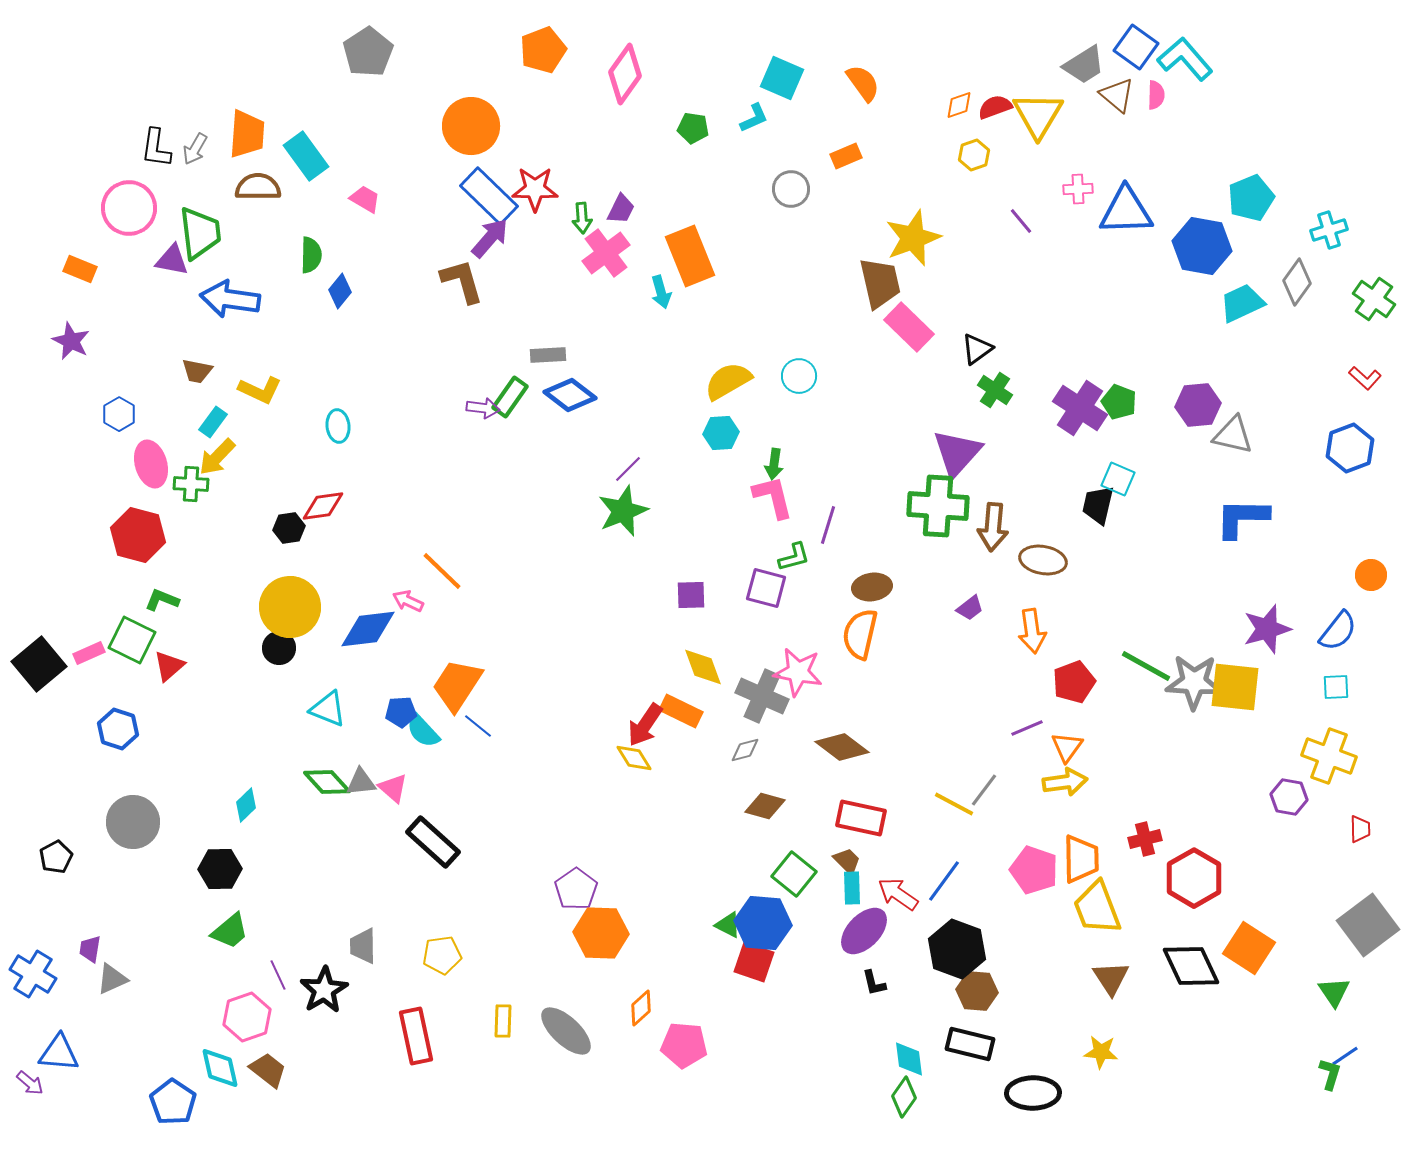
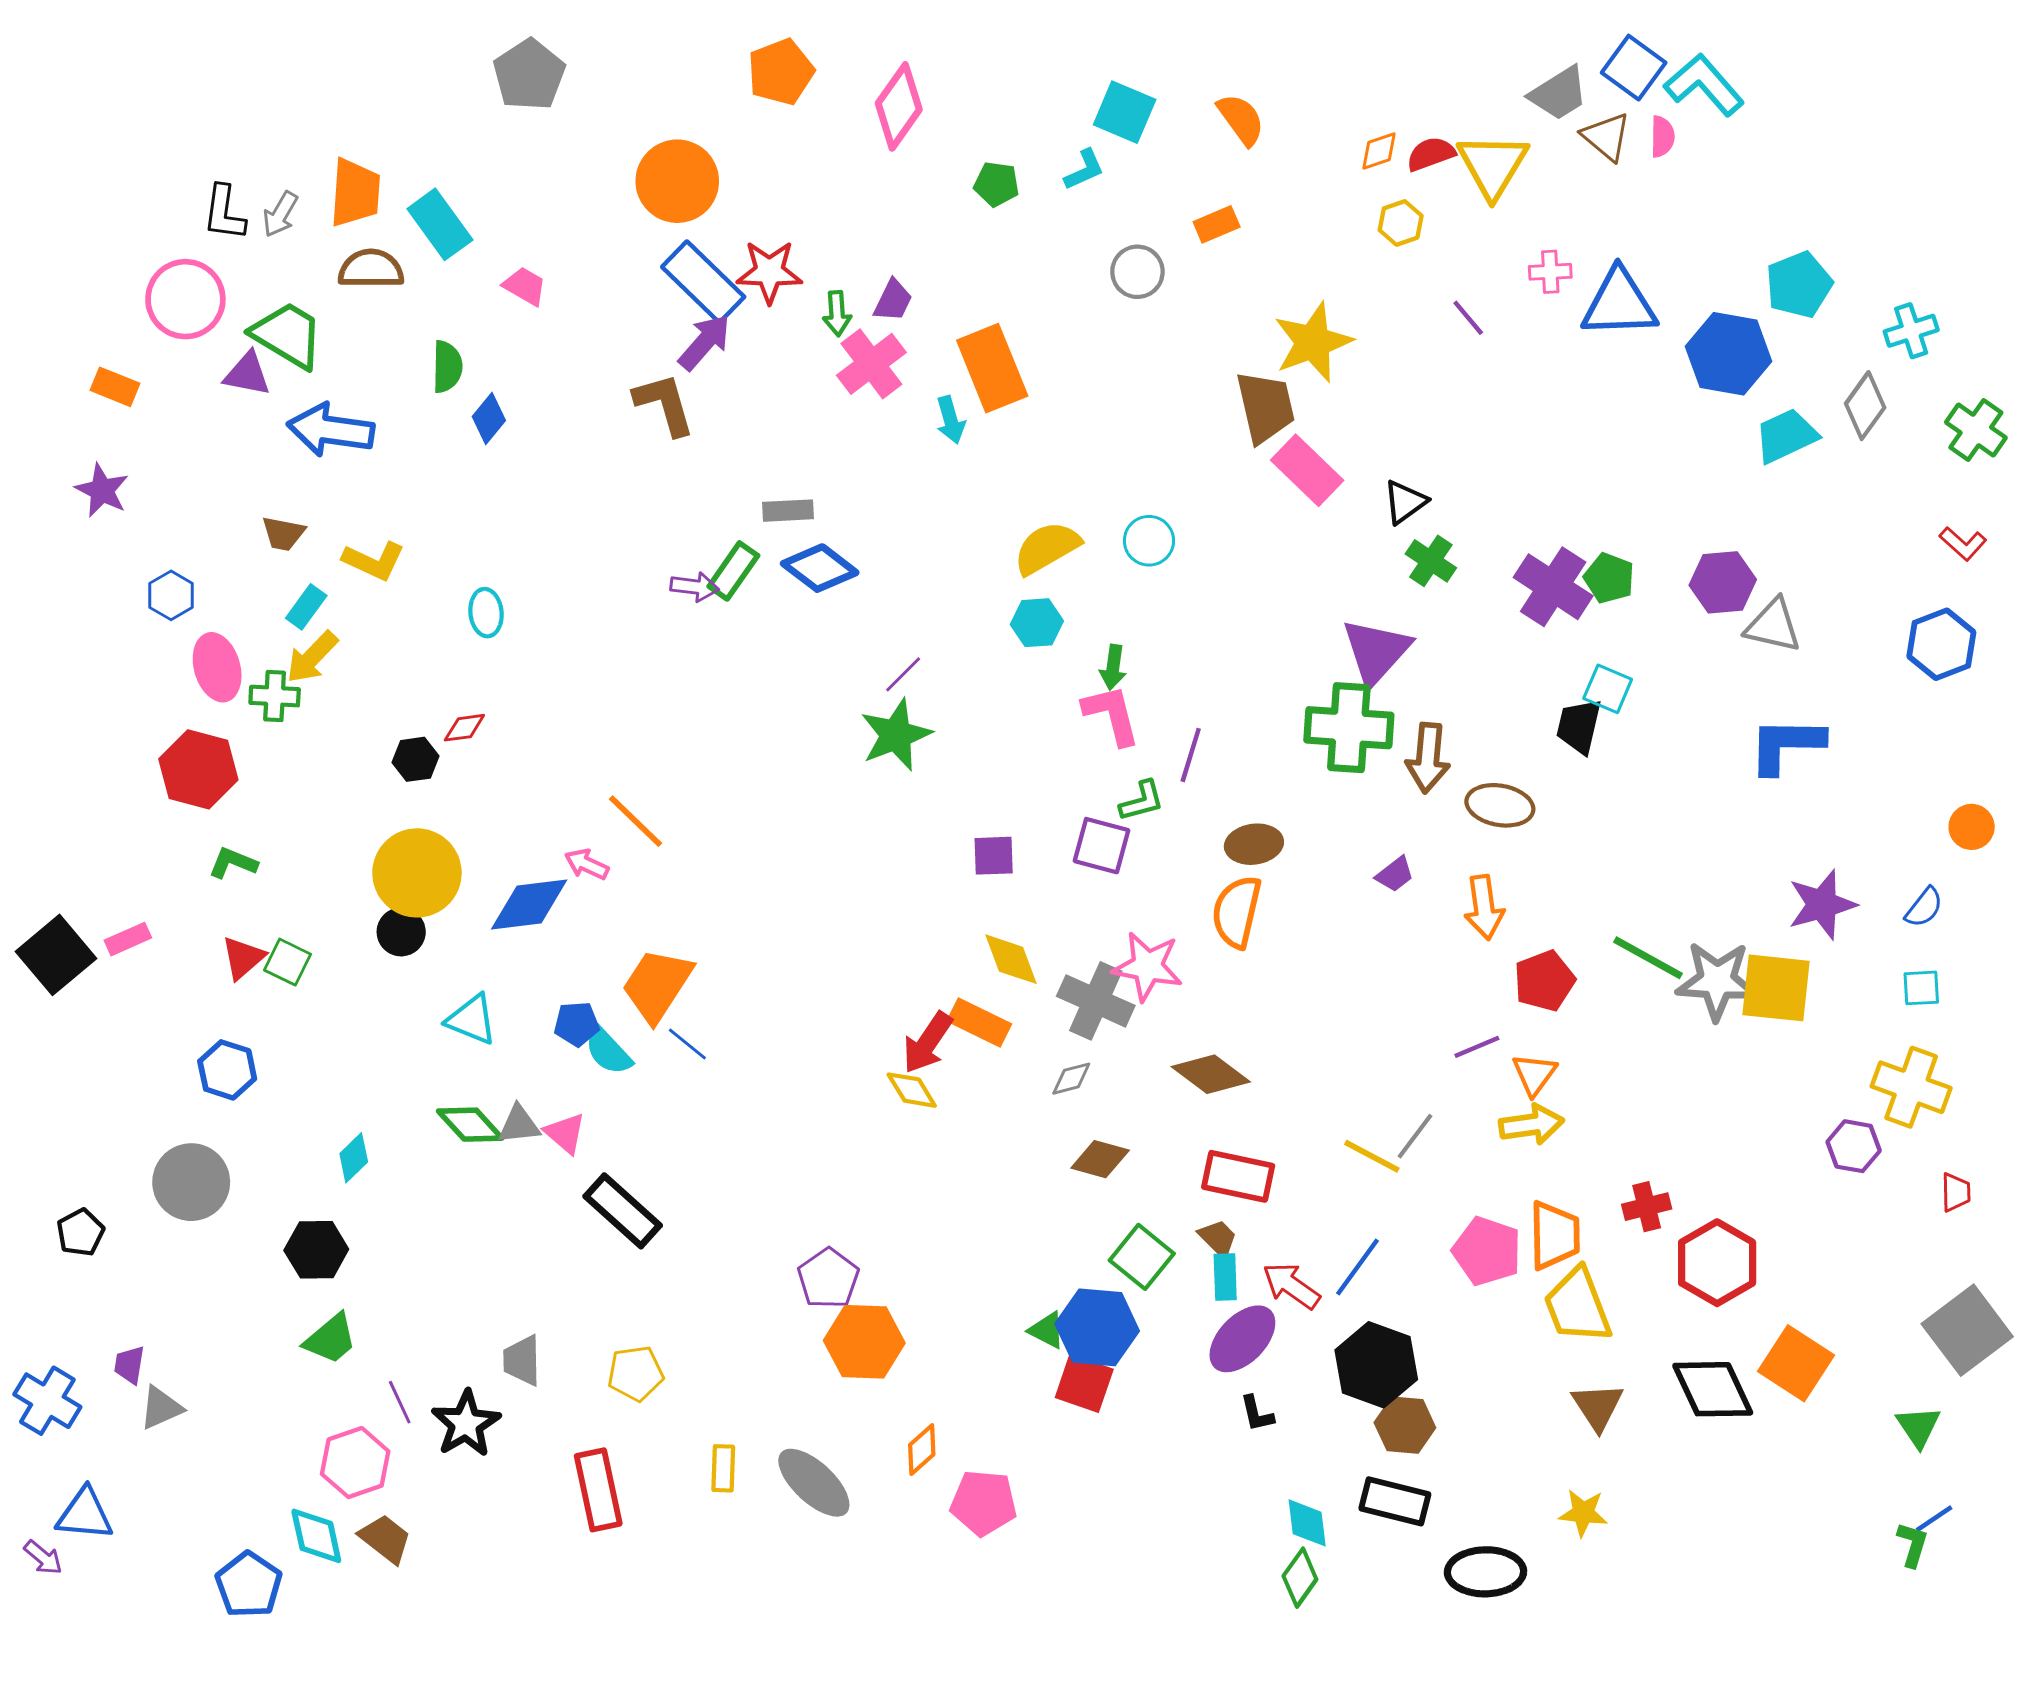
green trapezoid: (200, 233) -> (288, 335), turned -52
red diamond: (323, 506) -> (464, 728), size x0.7
blue semicircle: (1338, 631) -> (1924, 907), size x0.7
green square: (132, 640) -> (288, 962), moved, size x0.7
blue hexagon: (118, 729) -> (227, 1070), moved

